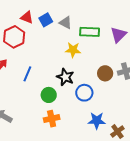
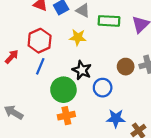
red hexagon: (14, 37) -> (40, 41), moved
yellow star: (73, 50) -> (78, 37), moved
green circle: (49, 95) -> (63, 90), size x1.5

